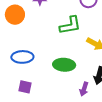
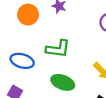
green L-shape: (70, 25) -> (58, 49), moved

